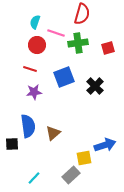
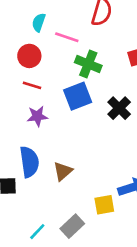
green cross: (78, 43) -> (88, 64), moved, turned 30
red circle: (37, 45) -> (29, 56), moved
gray rectangle: (71, 175) -> (72, 226), moved

